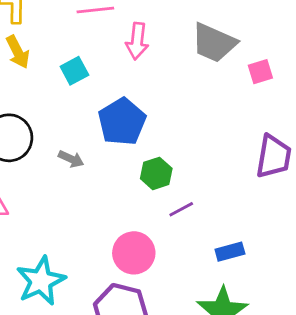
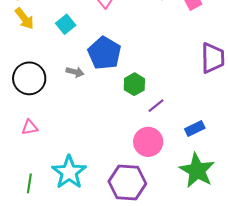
gray arrow: (71, 159) -> (75, 72), moved
pink circle: (134, 253) -> (148, 142), moved

